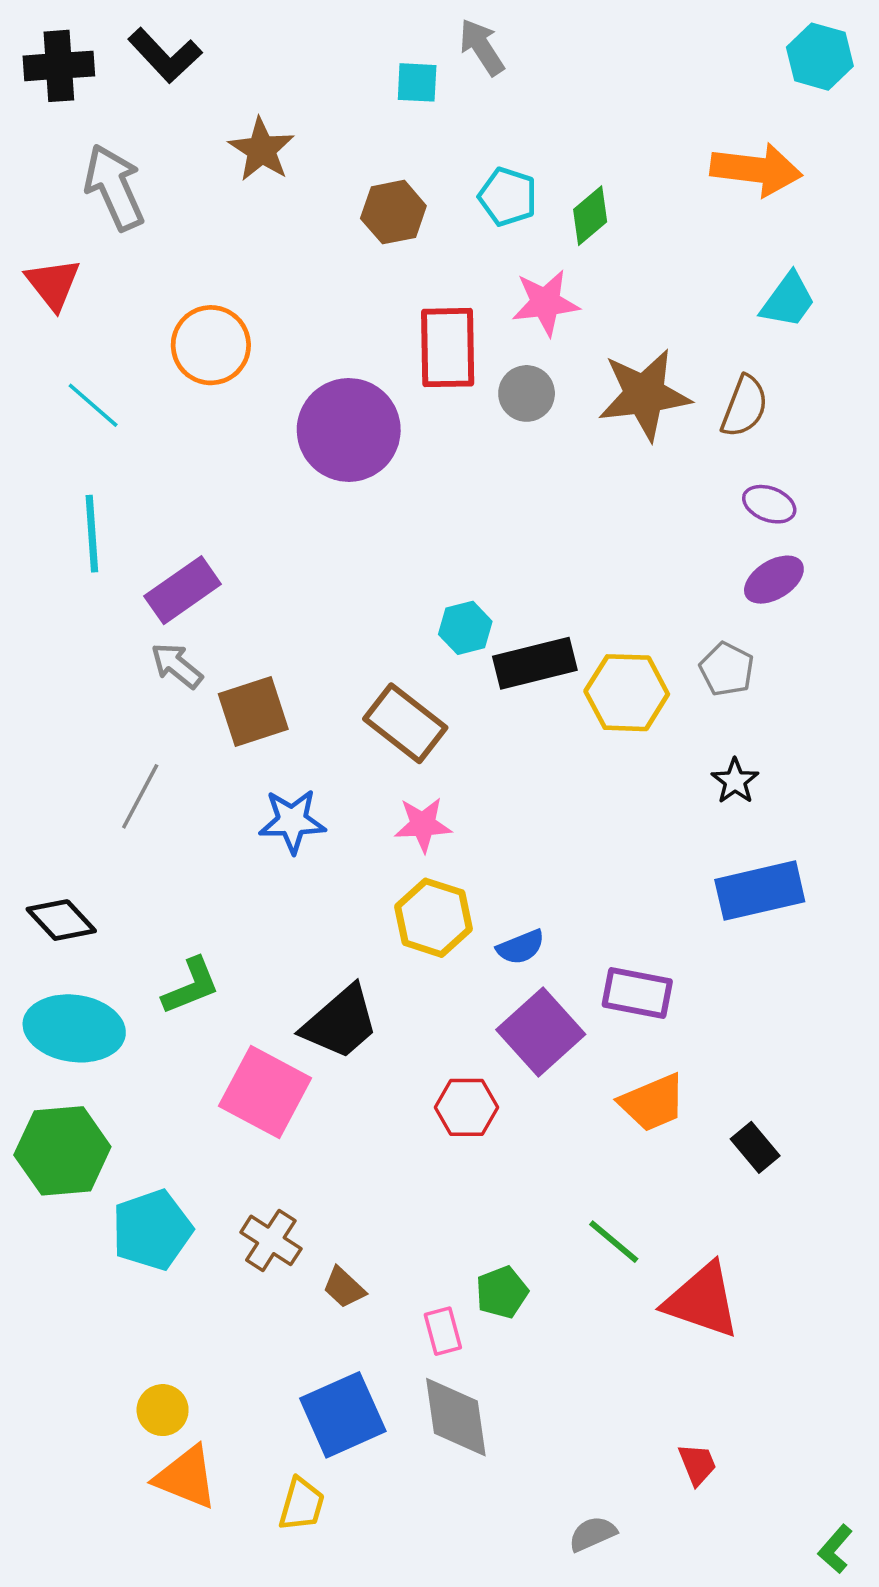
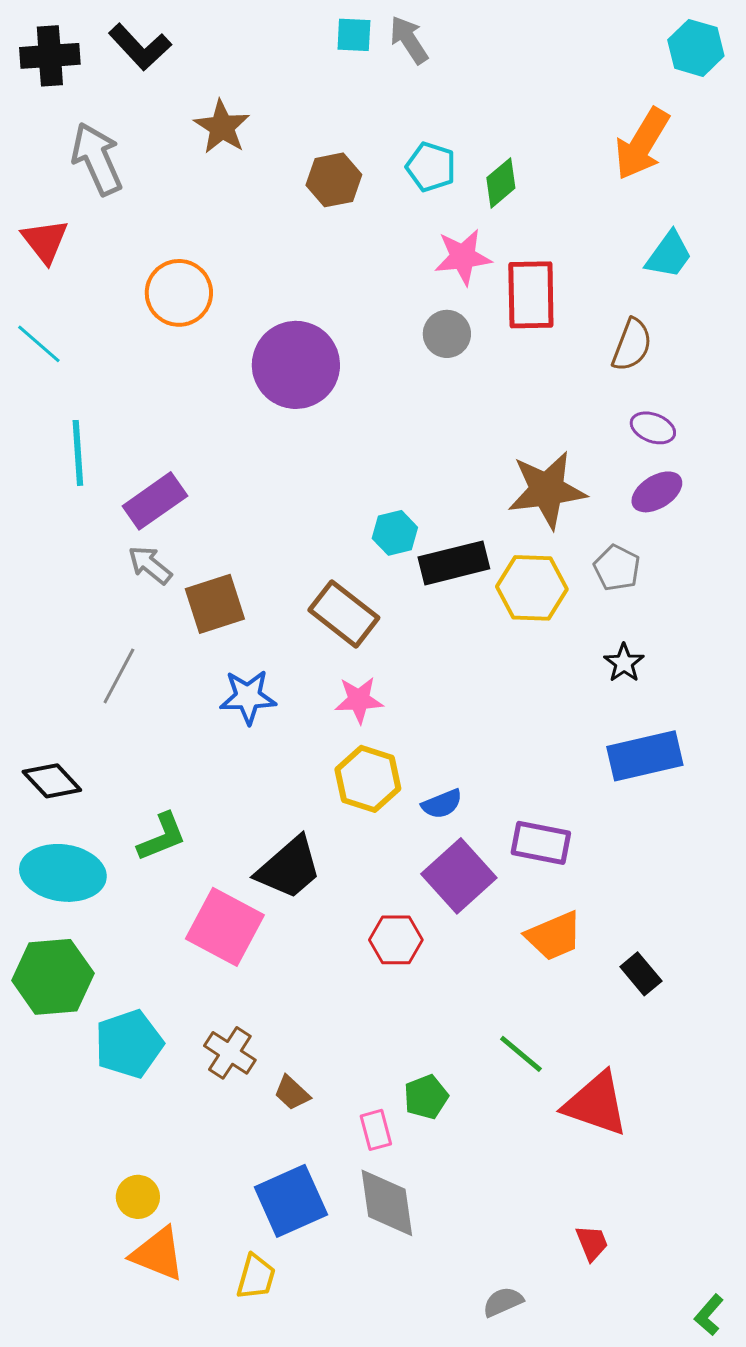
cyan square: (417, 82) -> (354, 35), moved
orange arrow: (756, 170) -> (642, 144), turned 114
red rectangle: (448, 348) -> (531, 295), moved
brown star: (644, 395) -> (547, 490), moved
cyan line: (93, 405) -> (39, 344), moved

